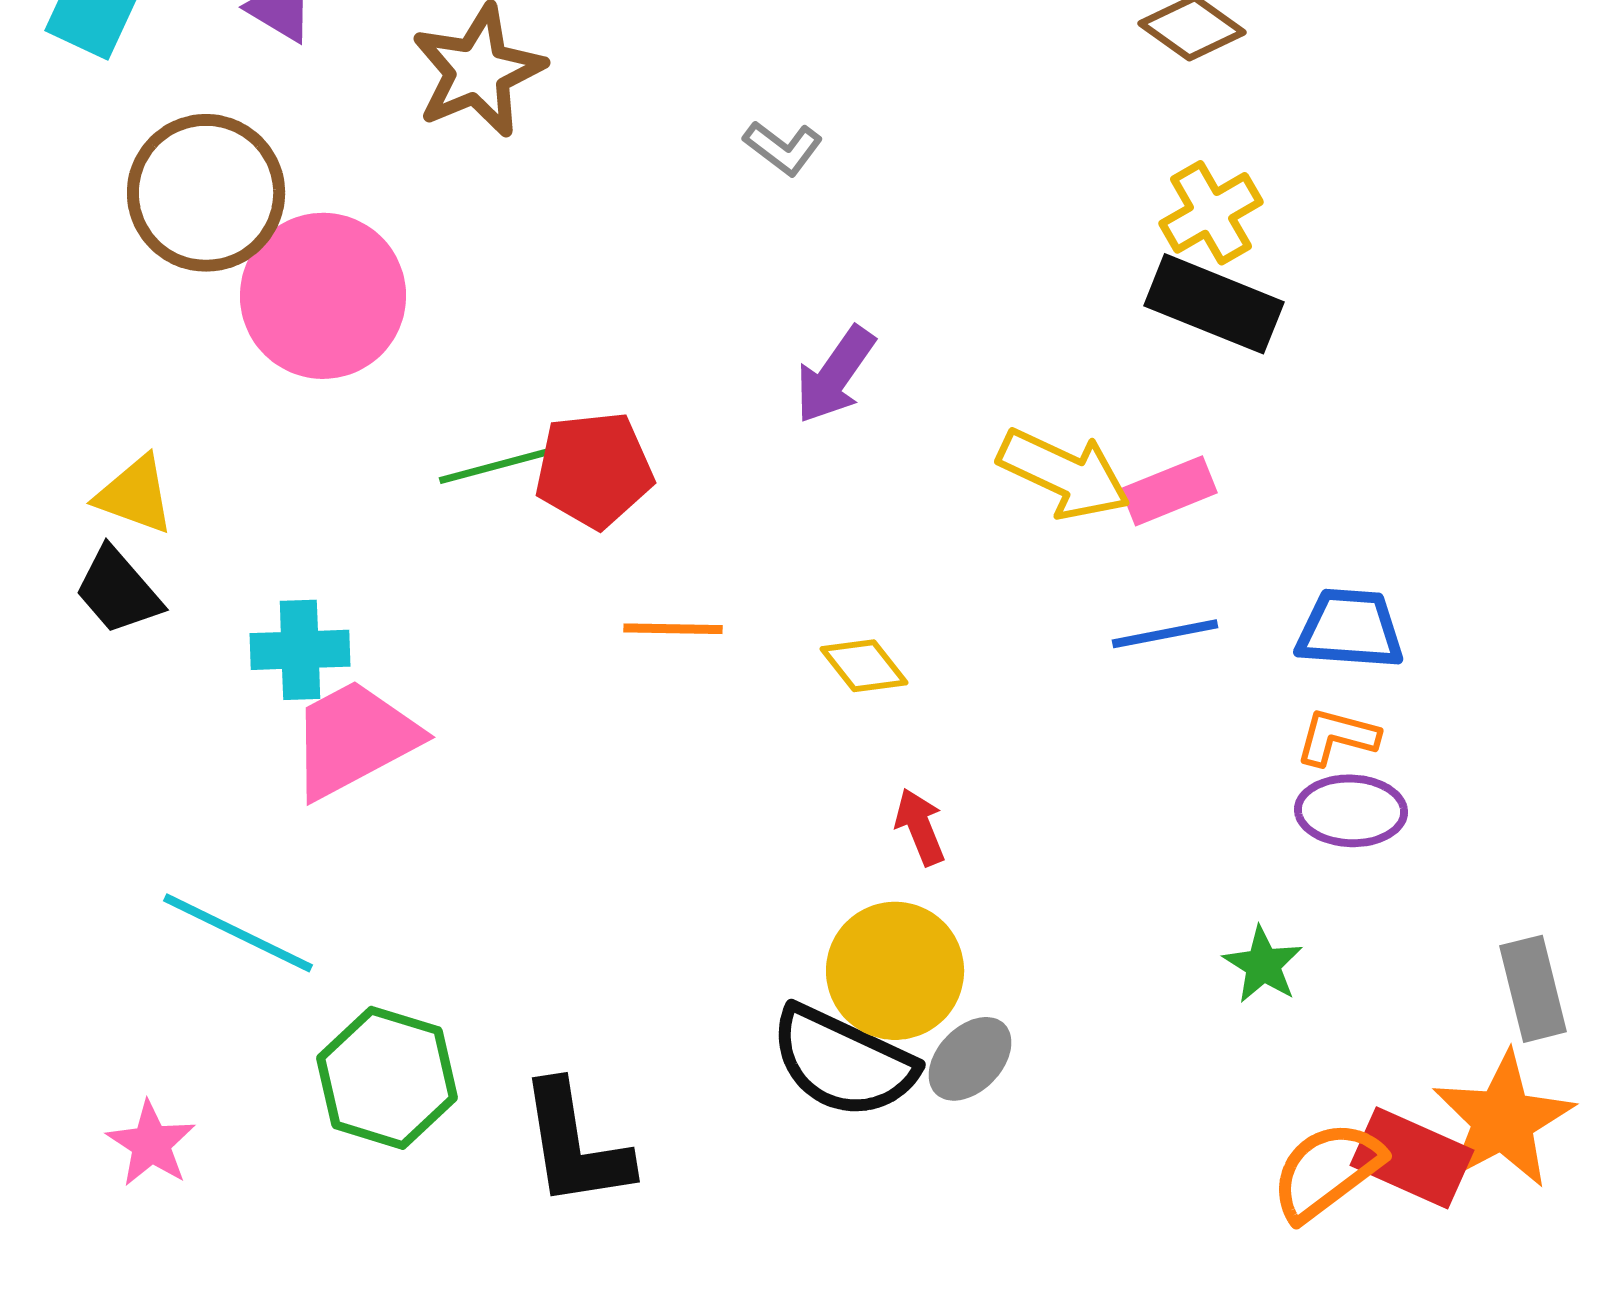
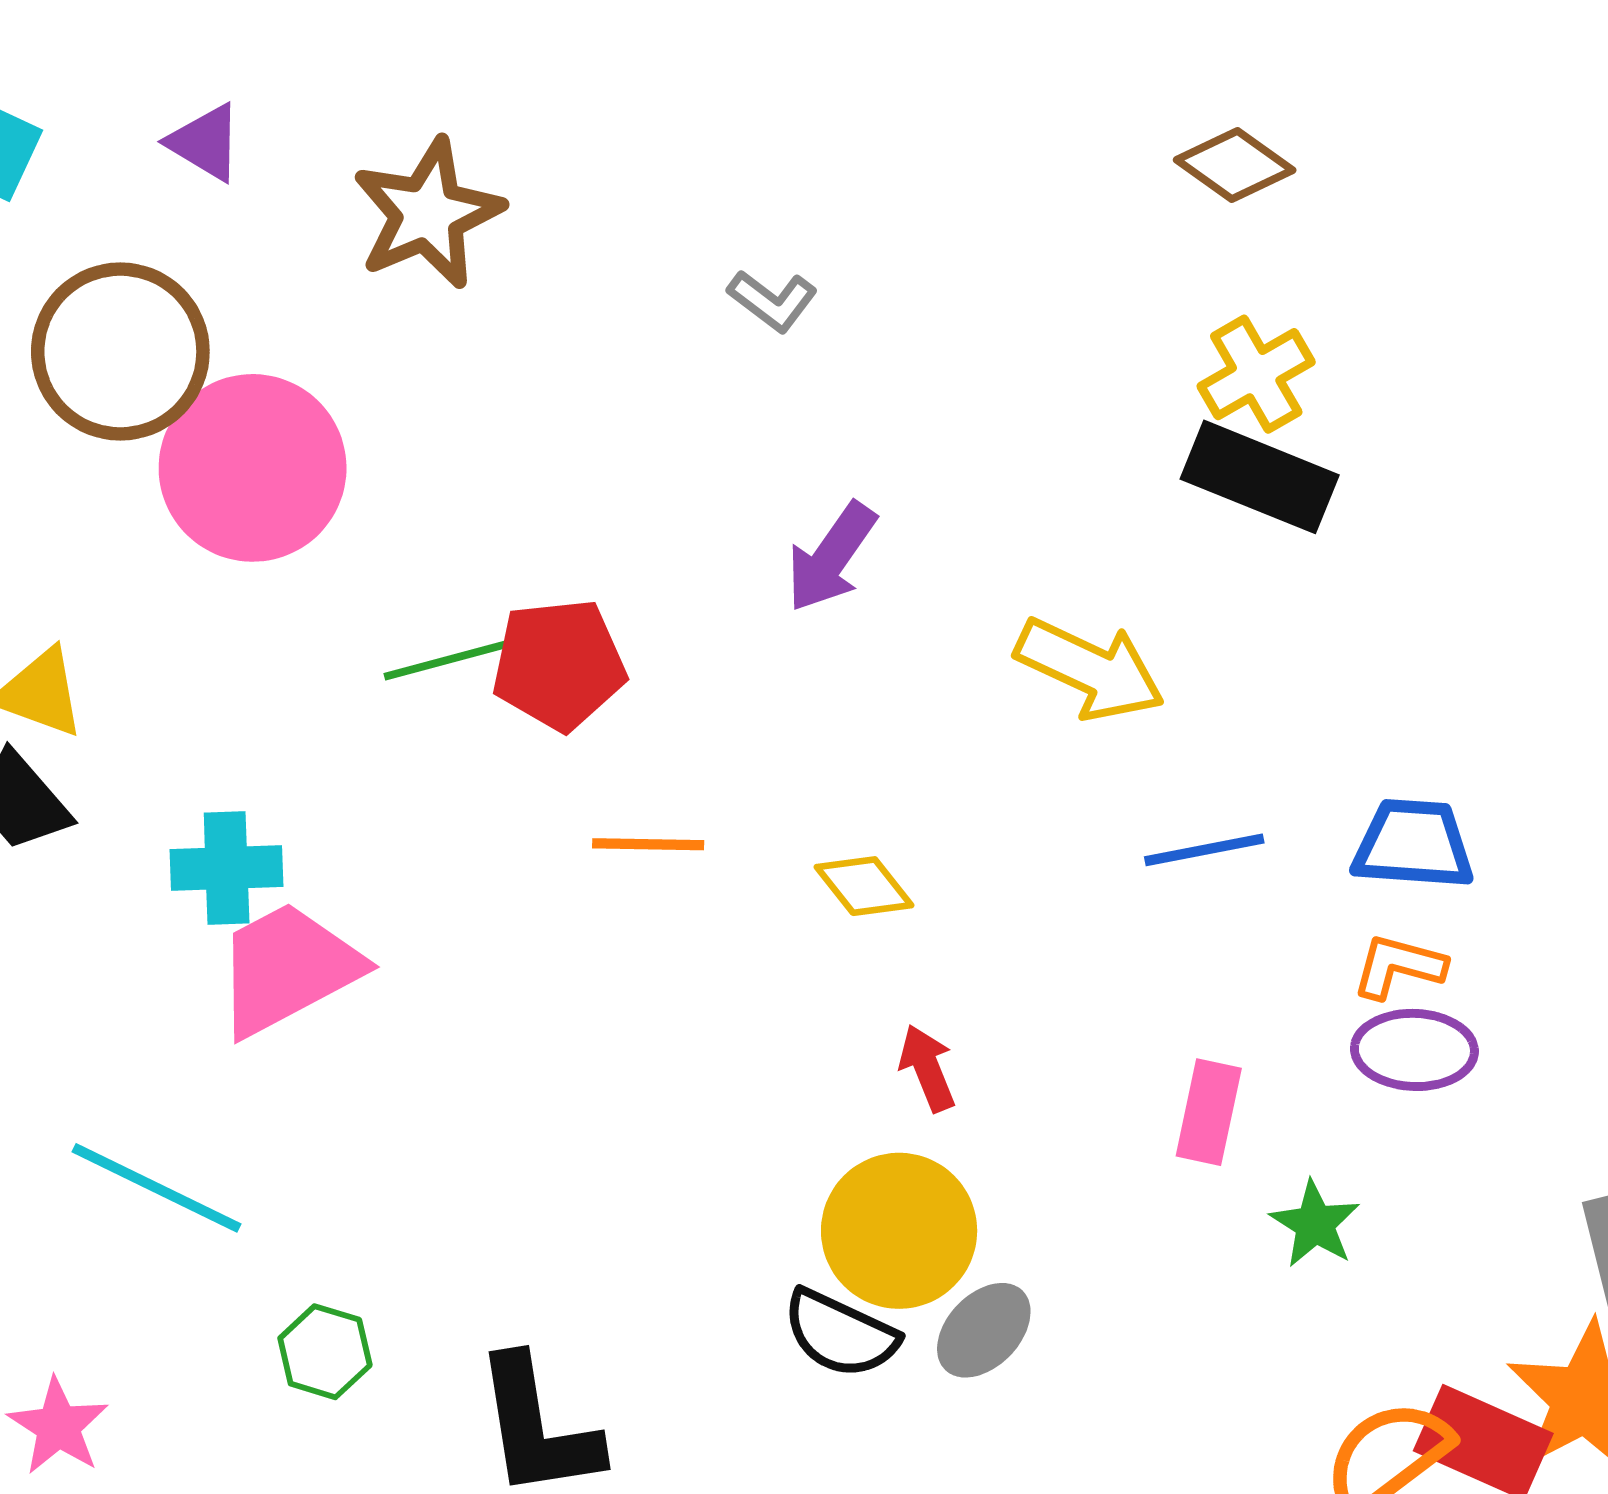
pink rectangle: (1169, 491) -> (1209, 1112), moved, turned -56
black semicircle: (843, 1062) -> (840, 1334), size x0.7
green hexagon: (387, 1078) -> (325, 1352), size x0.6

